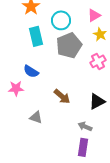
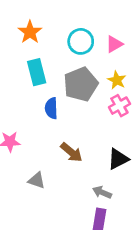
cyan circle: (61, 20) -> (81, 41), moved
yellow star: (100, 34) -> (117, 80), moved
blue semicircle: (31, 71) -> (51, 108), moved, turned 56

